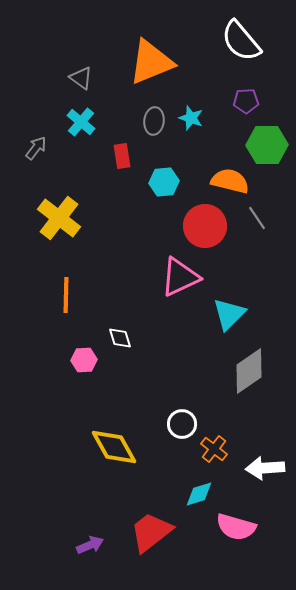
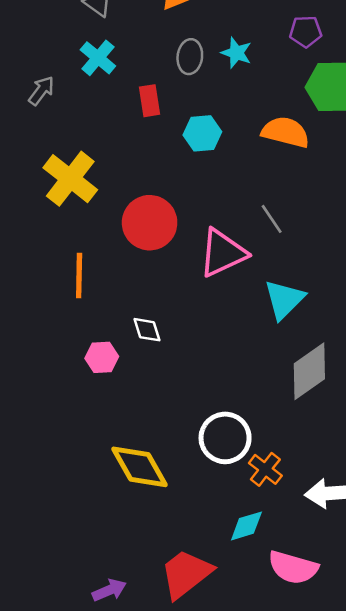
gray line: (257, 218) -> (272, 219), moved
red circle: (205, 226) -> (150, 223), moved
white circle: (182, 424) -> (225, 438), size x1.4

